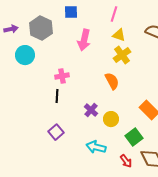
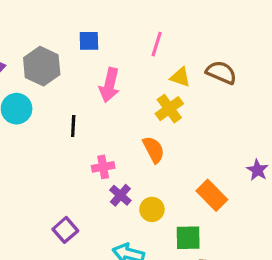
yellow triangle: (119, 35) -> (180, 77), moved
pink cross: (62, 76) -> (103, 167), moved
black line: (57, 96) -> (73, 126), moved
green square: (134, 137) -> (188, 238), turned 36

